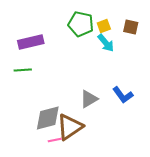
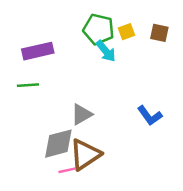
cyan arrow: (106, 43) -> (106, 51), moved
gray triangle: (89, 99) -> (82, 114), moved

